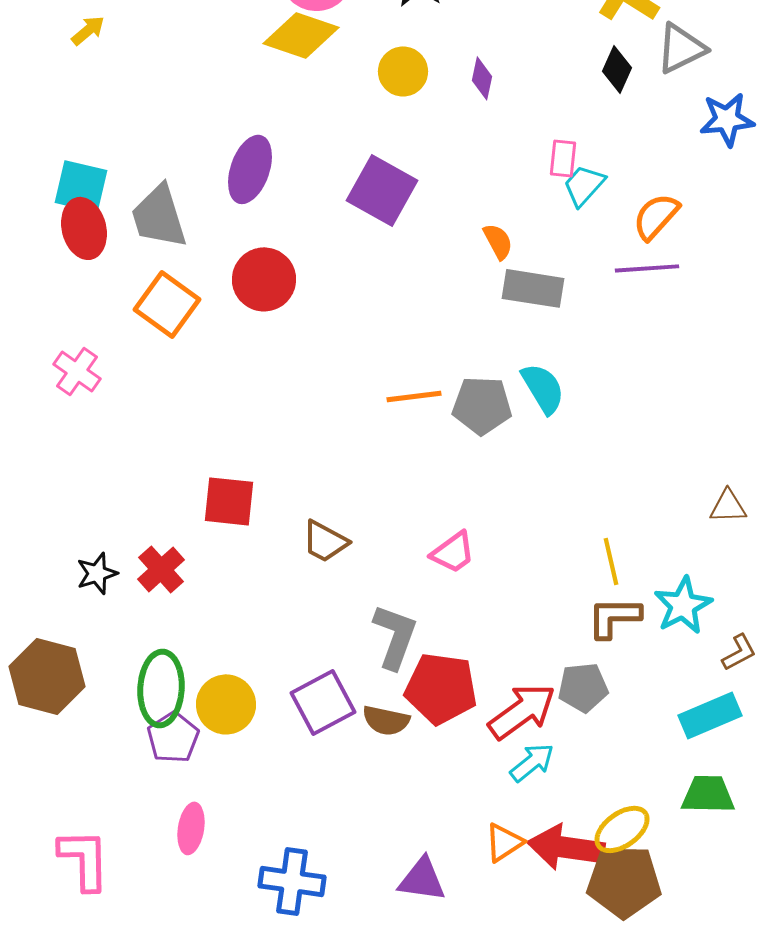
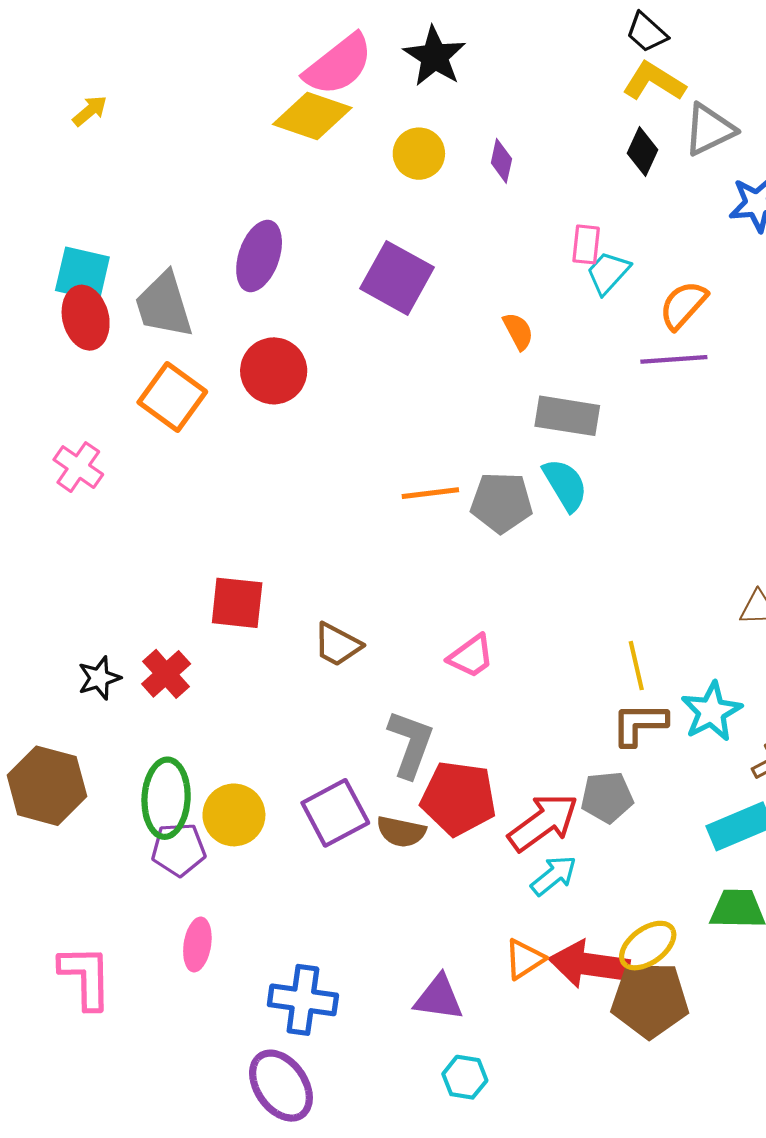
gray rectangle: (533, 288) -> (567, 416), moved
purple pentagon: (173, 737) -> (179, 849), turned 30

